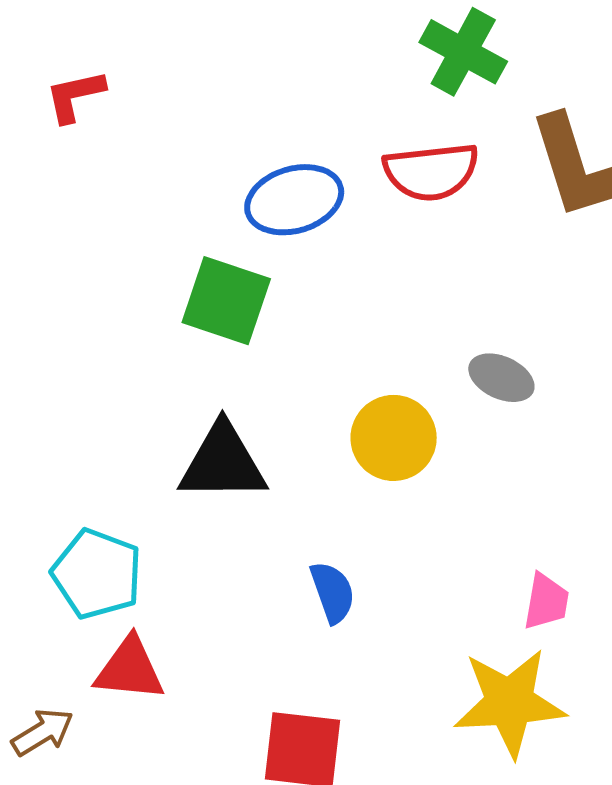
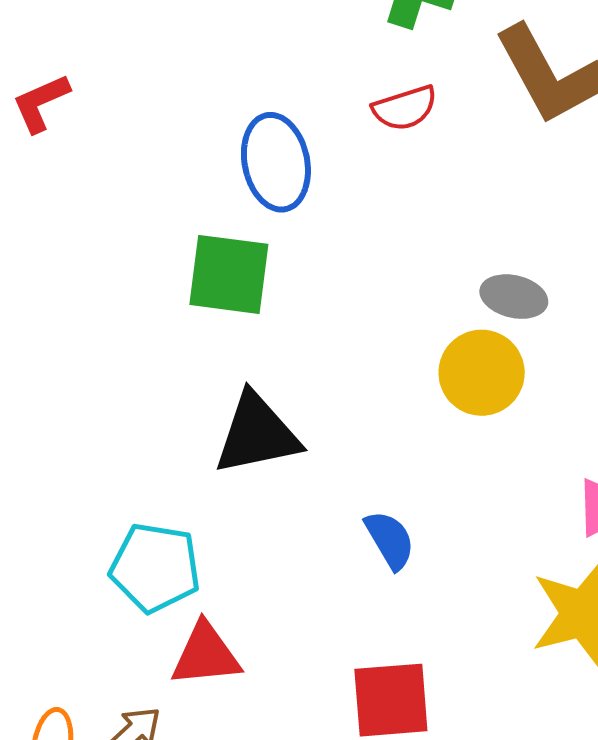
red semicircle: (431, 172) -> (405, 108), size x0.7
blue ellipse: (294, 200) -> (276, 162), turned -74
yellow circle: (394, 438) -> (482, 373), moved

